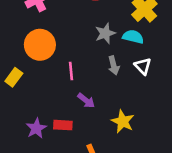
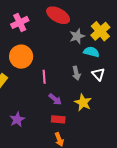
gray star: (105, 33) -> (77, 36), moved
yellow star: (123, 121) -> (83, 103), moved
red rectangle: (63, 125) -> (58, 119), moved

